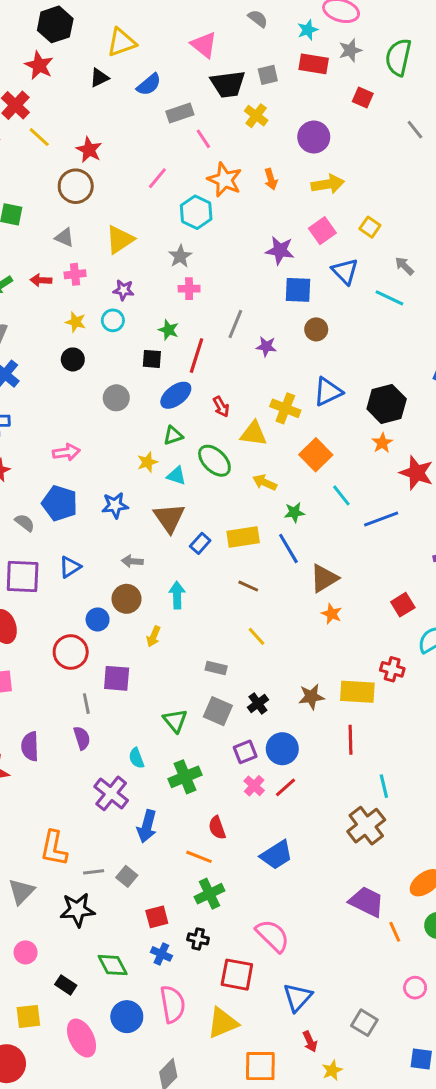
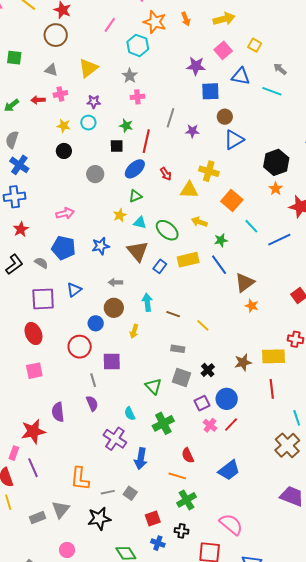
blue triangle: (345, 271) -> (241, 76), turned -30
blue triangle: (328, 392) -> (234, 140), moved
green ellipse: (214, 461) -> (167, 230), moved
brown line: (248, 586) -> (173, 314), moved

